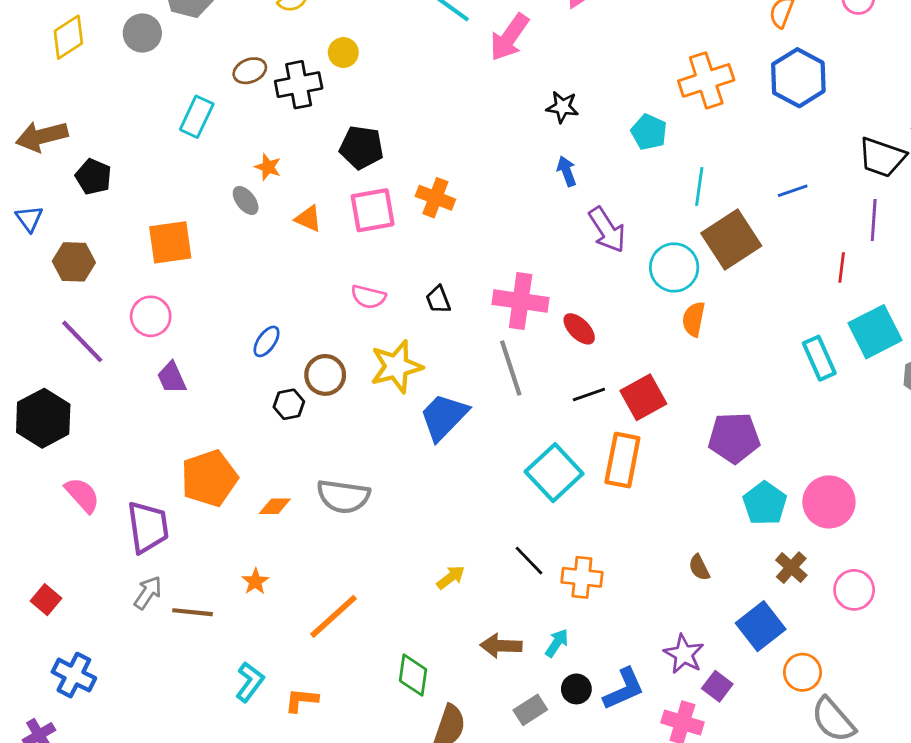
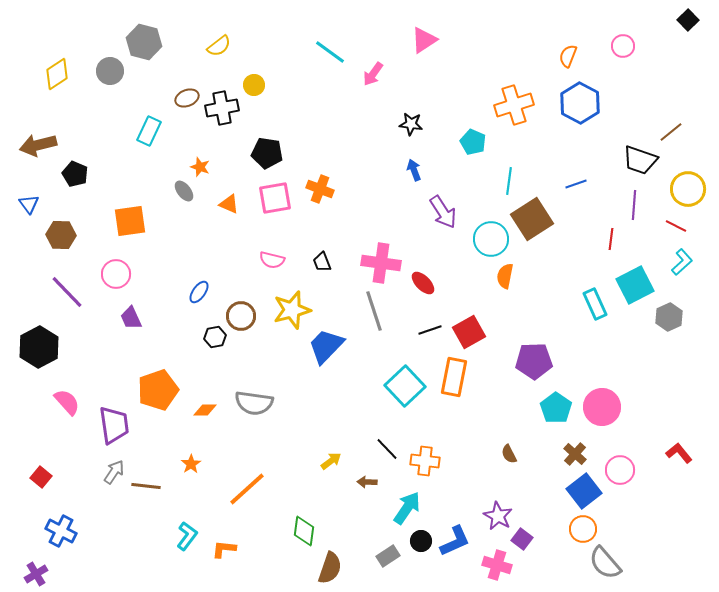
pink arrow: (509, 37) -> (373, 74), size x0.7
blue square: (761, 626) -> (584, 491), moved
cyan arrow: (557, 643) -> (407, 508), size x1.6
brown arrow: (501, 646) -> (367, 482), moved, size x0.7

